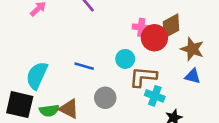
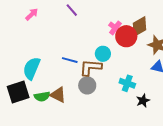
pink cross: (141, 27) -> (115, 28), turned 32
brown L-shape: (143, 77) -> (91, 68), moved
black square: (20, 105) -> (18, 92), turned -30

